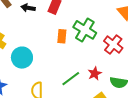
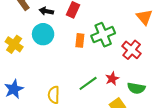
green cross: (85, 30) -> (103, 35), turned 35
cyan circle: (22, 58) -> (43, 34), moved

